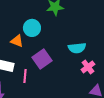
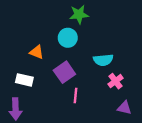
cyan circle: (32, 28) -> (68, 38), moved
pink line: (25, 76) -> (76, 96), moved

